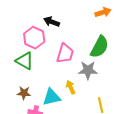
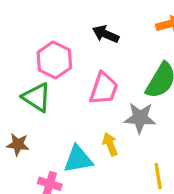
black arrow: (52, 22) -> (106, 34), moved
brown star: (24, 93) -> (18, 144), moved

